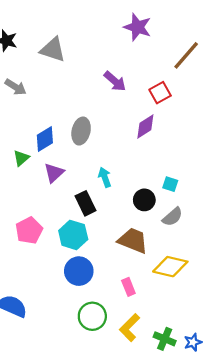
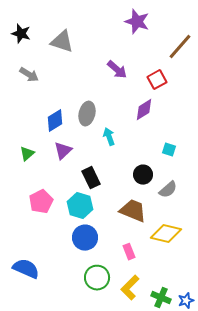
green triangle: (21, 158) -> (27, 154), moved
cyan arrow: (105, 177) -> (109, 137), moved
cyan square: (170, 184) -> (169, 150), moved

